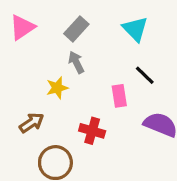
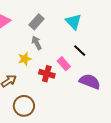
pink rectangle: (119, 96) -> (64, 64), turned -32
red cross: (92, 131) -> (47, 74), moved

